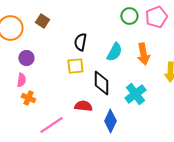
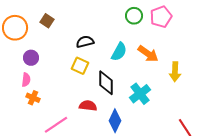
black semicircle: (80, 42) -> (85, 42), turned 66
orange arrow: (143, 54) -> (148, 54), turned -45
yellow square: (75, 66) -> (80, 66), turned 30

